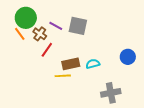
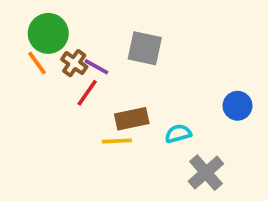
purple line: (56, 26) -> (96, 67), moved
cyan semicircle: (93, 64) -> (178, 134), moved
gray cross: (111, 93) -> (206, 173), turned -30

